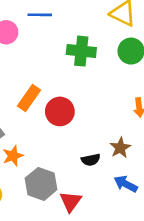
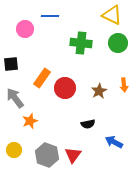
brown star: (120, 148) -> (99, 91), moved
gray hexagon: (41, 184) -> (47, 155), moved

